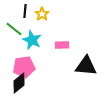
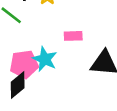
cyan star: (32, 40) -> (45, 59), moved

